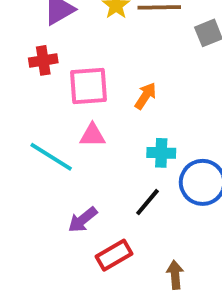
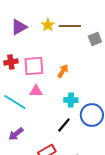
red cross: (43, 60) -> (11, 62), moved
purple arrow: (83, 220) -> (16, 134), moved

